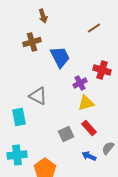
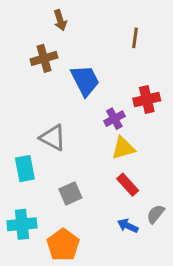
brown line: (94, 28) -> (135, 38), turned -48
red cross: (102, 70) -> (147, 100), turned -30
gray square: (66, 134) -> (70, 193), moved

